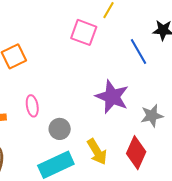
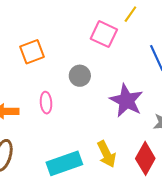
gray circle: (60, 129) -> (80, 76), moved

